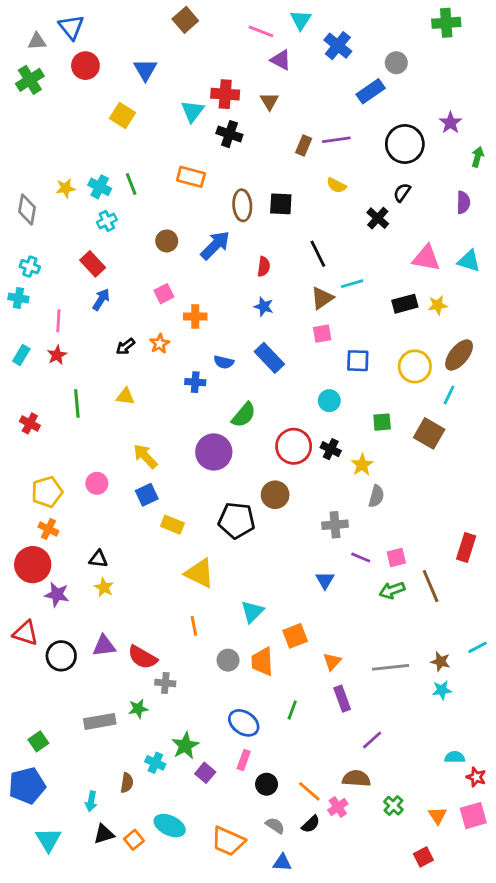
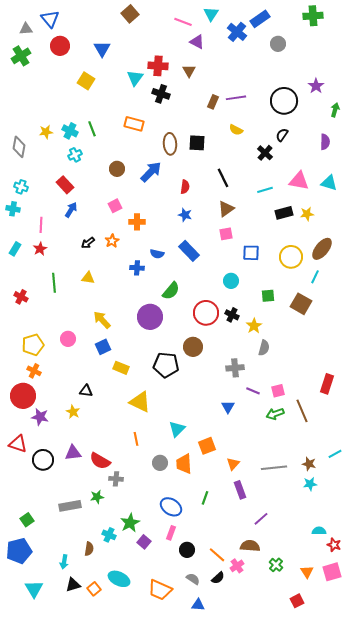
blue rectangle: (371, 91) -> (260, 19), moved
cyan line: (352, 284) -> (265, 190), moved
black triangle: (98, 559) -> (86, 391), moved

